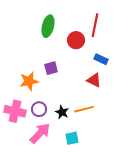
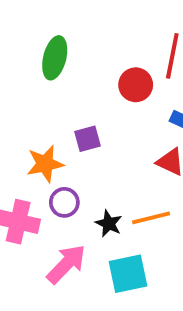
green ellipse: (48, 26) -> (55, 58), moved
purple circle: (39, 109) -> (64, 202), moved
cyan square: (72, 138) -> (128, 274), size x1.5

